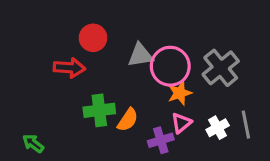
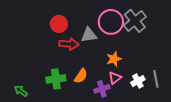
pink circle: (170, 66) -> (111, 22), moved
red arrow: (69, 68) -> (69, 44), moved
gray cross: (221, 68) -> (135, 21), moved
green cross: (99, 110) -> (56, 79), moved

